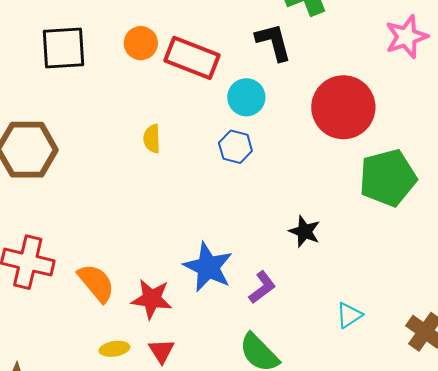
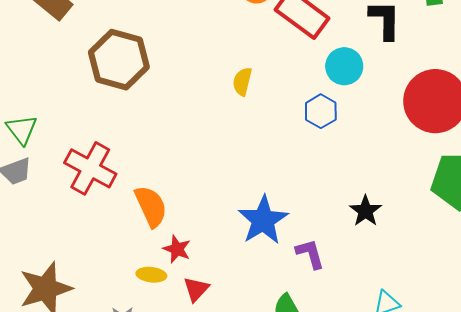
purple L-shape: (262, 287) -> (310, 254), turned -84
red star: (152, 299) -> (177, 249), moved, size x0.7

